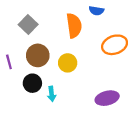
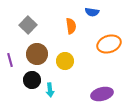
orange semicircle: (74, 26) -> (71, 26), size x0.7

